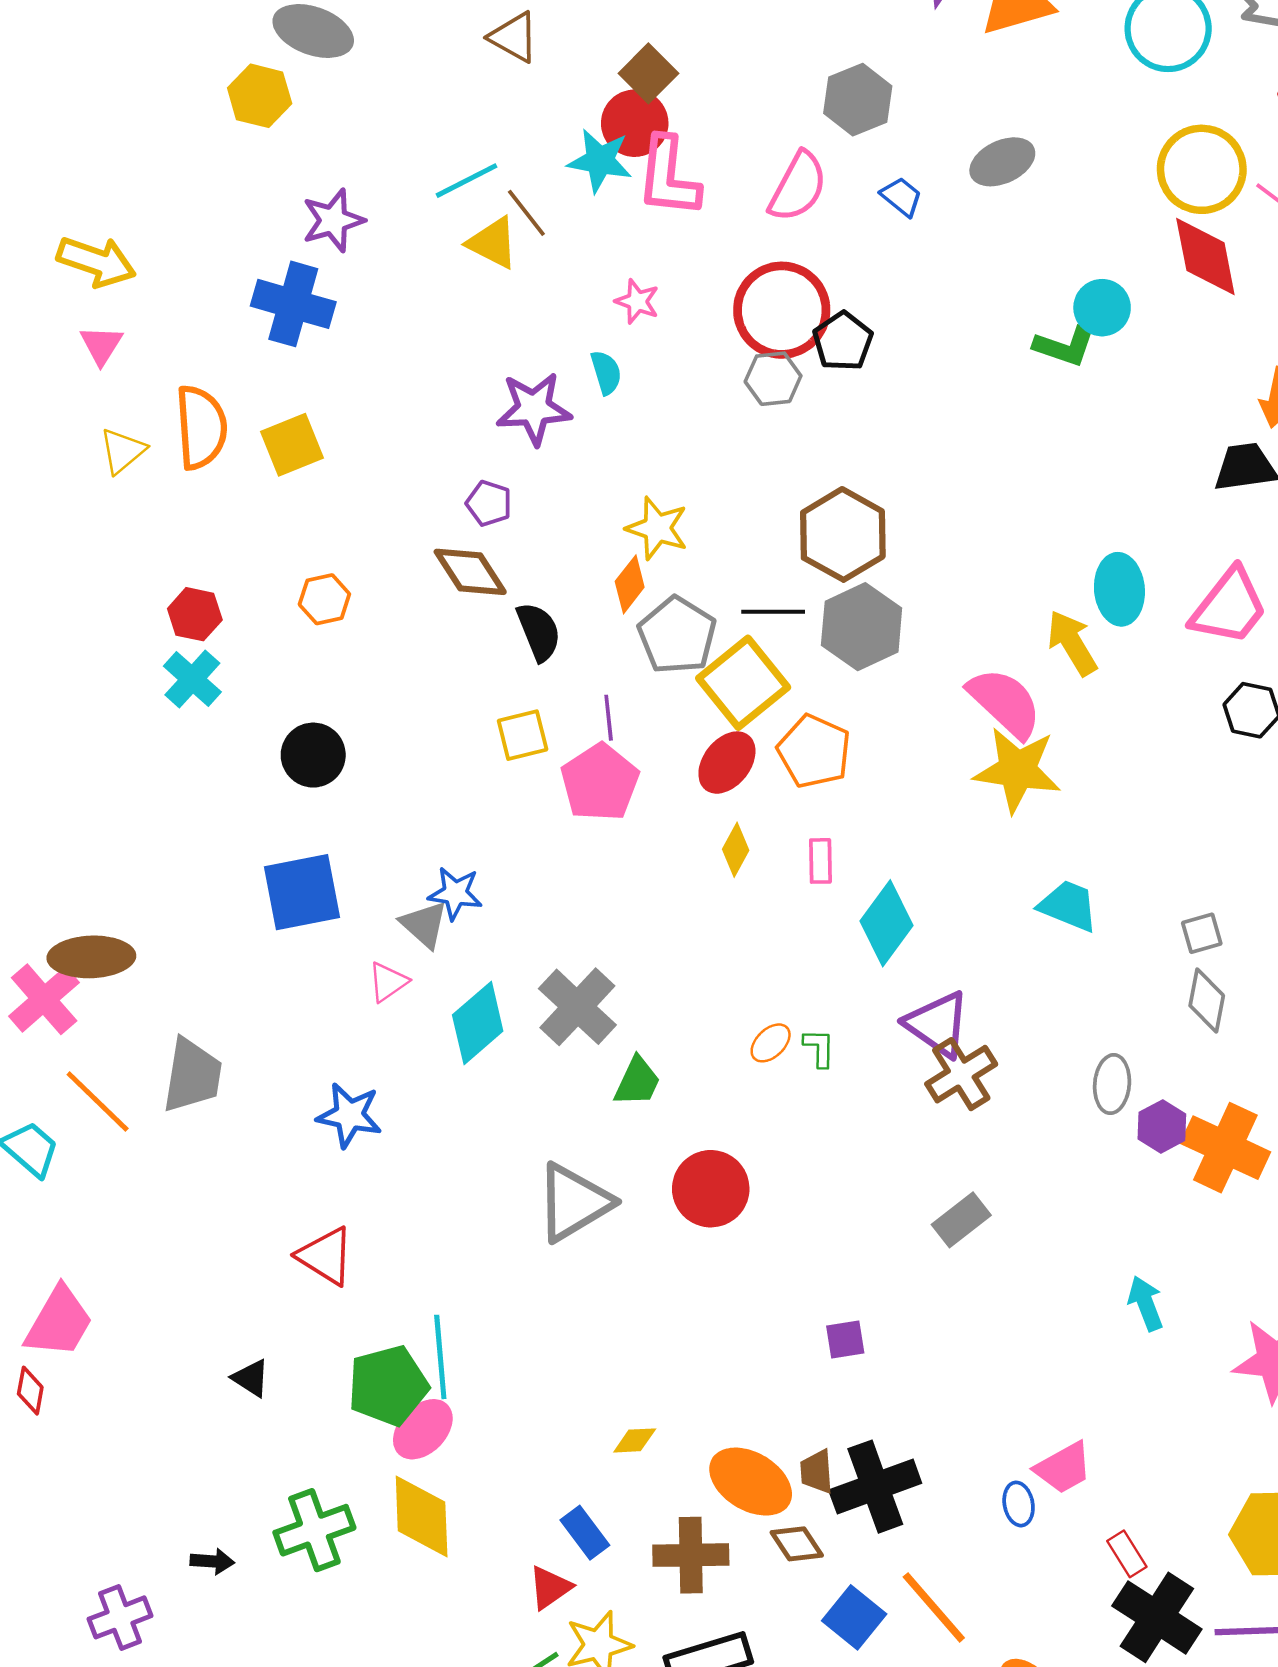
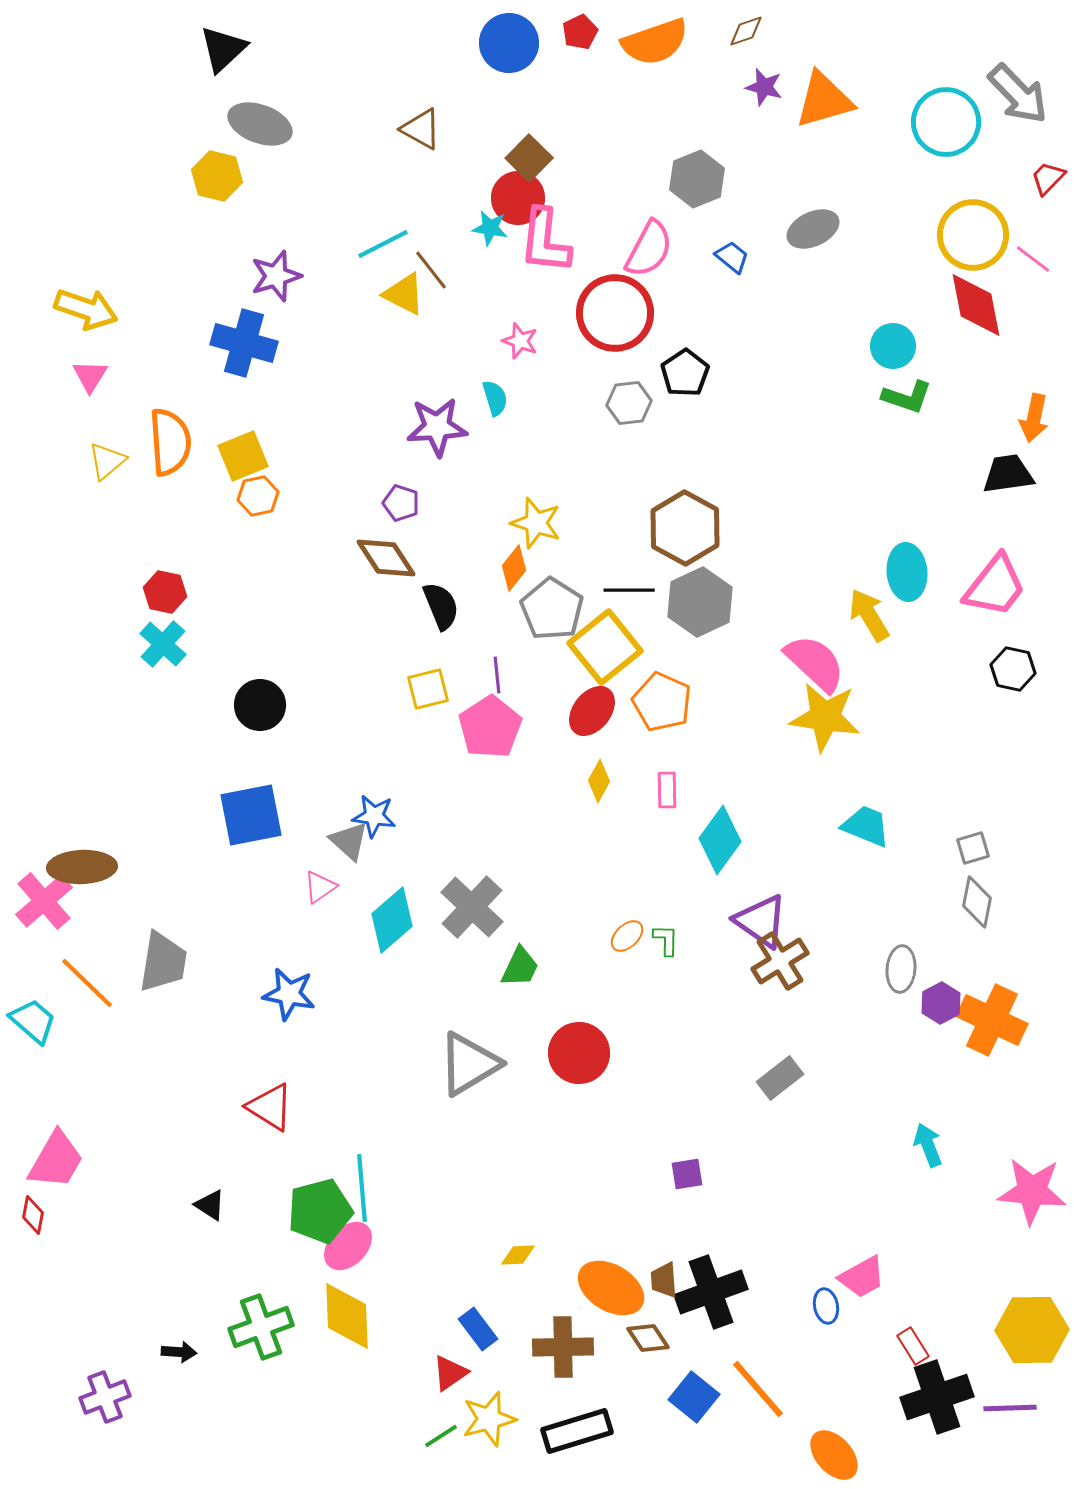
cyan star: (600, 161) -> (490, 228), size x0.7
red circle: (782, 310) -> (615, 313), moved
green L-shape: (1065, 346) -> (907, 397), moved
orange hexagon: (324, 599) -> (258, 496), moved
black cross: (1157, 1617) -> (937, 1397), turned 38

